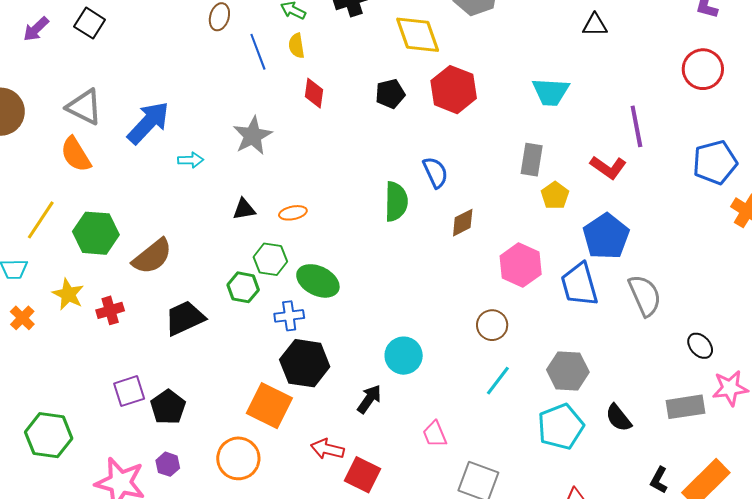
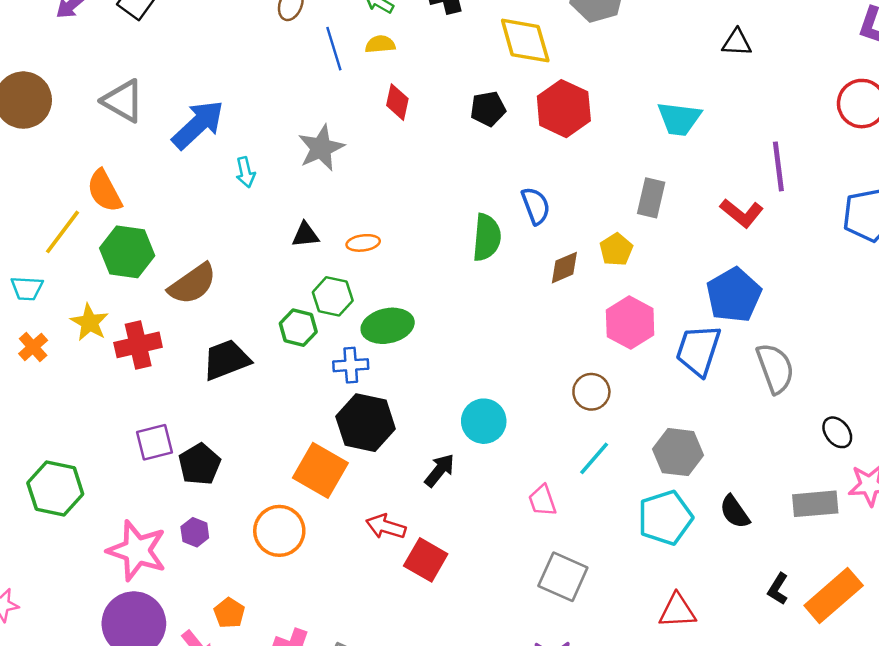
yellow semicircle: (296, 46) -> (380, 44), turned 90
orange semicircle: (76, 154) -> (104, 191), moved
cyan arrow: (191, 160) -> (245, 172), turned 75
yellow pentagon: (555, 195) -> (616, 250), moved
green ellipse: (318, 281) -> (388, 326), turned -42
blue trapezoid: (579, 285) -> (698, 350), turned 30
red cross: (110, 310) -> (138, 345), size x1.4
pink trapezoid: (435, 434) -> (542, 500), moved

